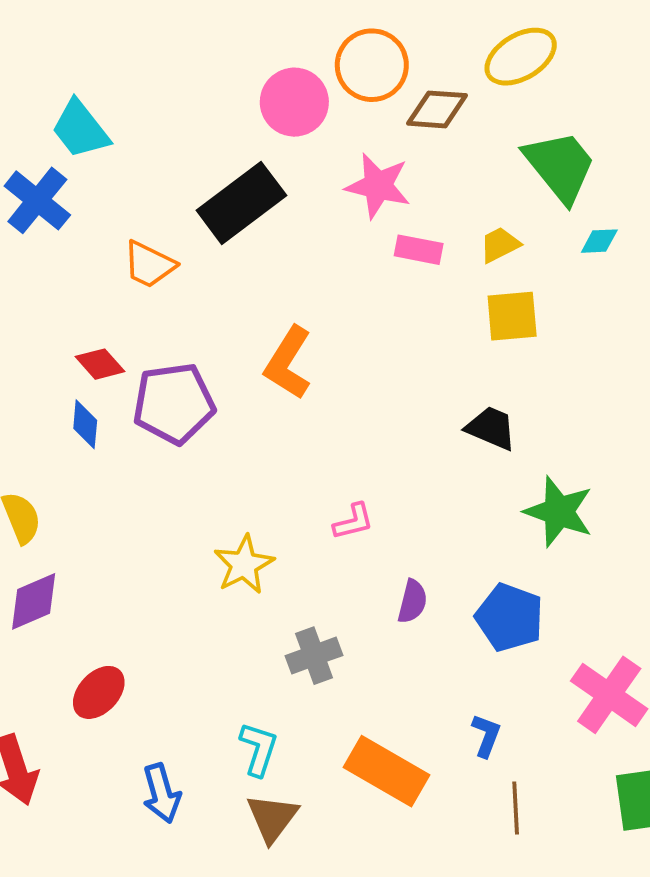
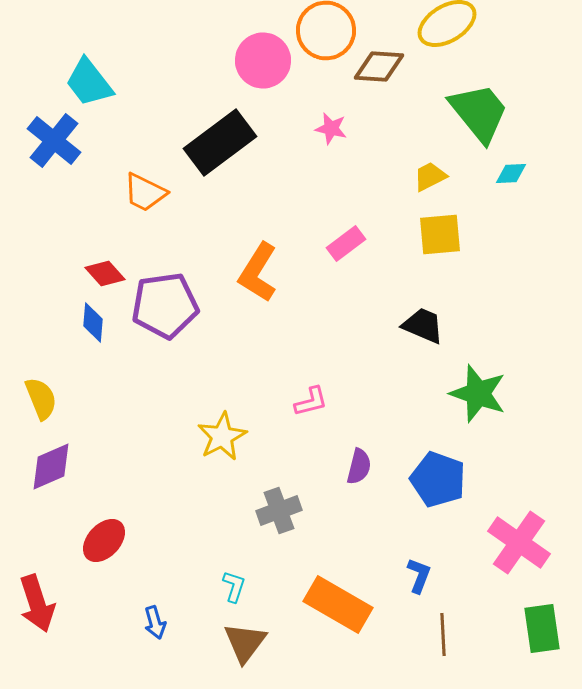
pink star: (378, 186) -> (331, 128), size x0.6
pink rectangle: (419, 250) -> (346, 244), moved, turned -48
cyan L-shape: (259, 749) -> (234, 586), size x0.7
blue arrow: (161, 793) -> (155, 622), size x0.7

